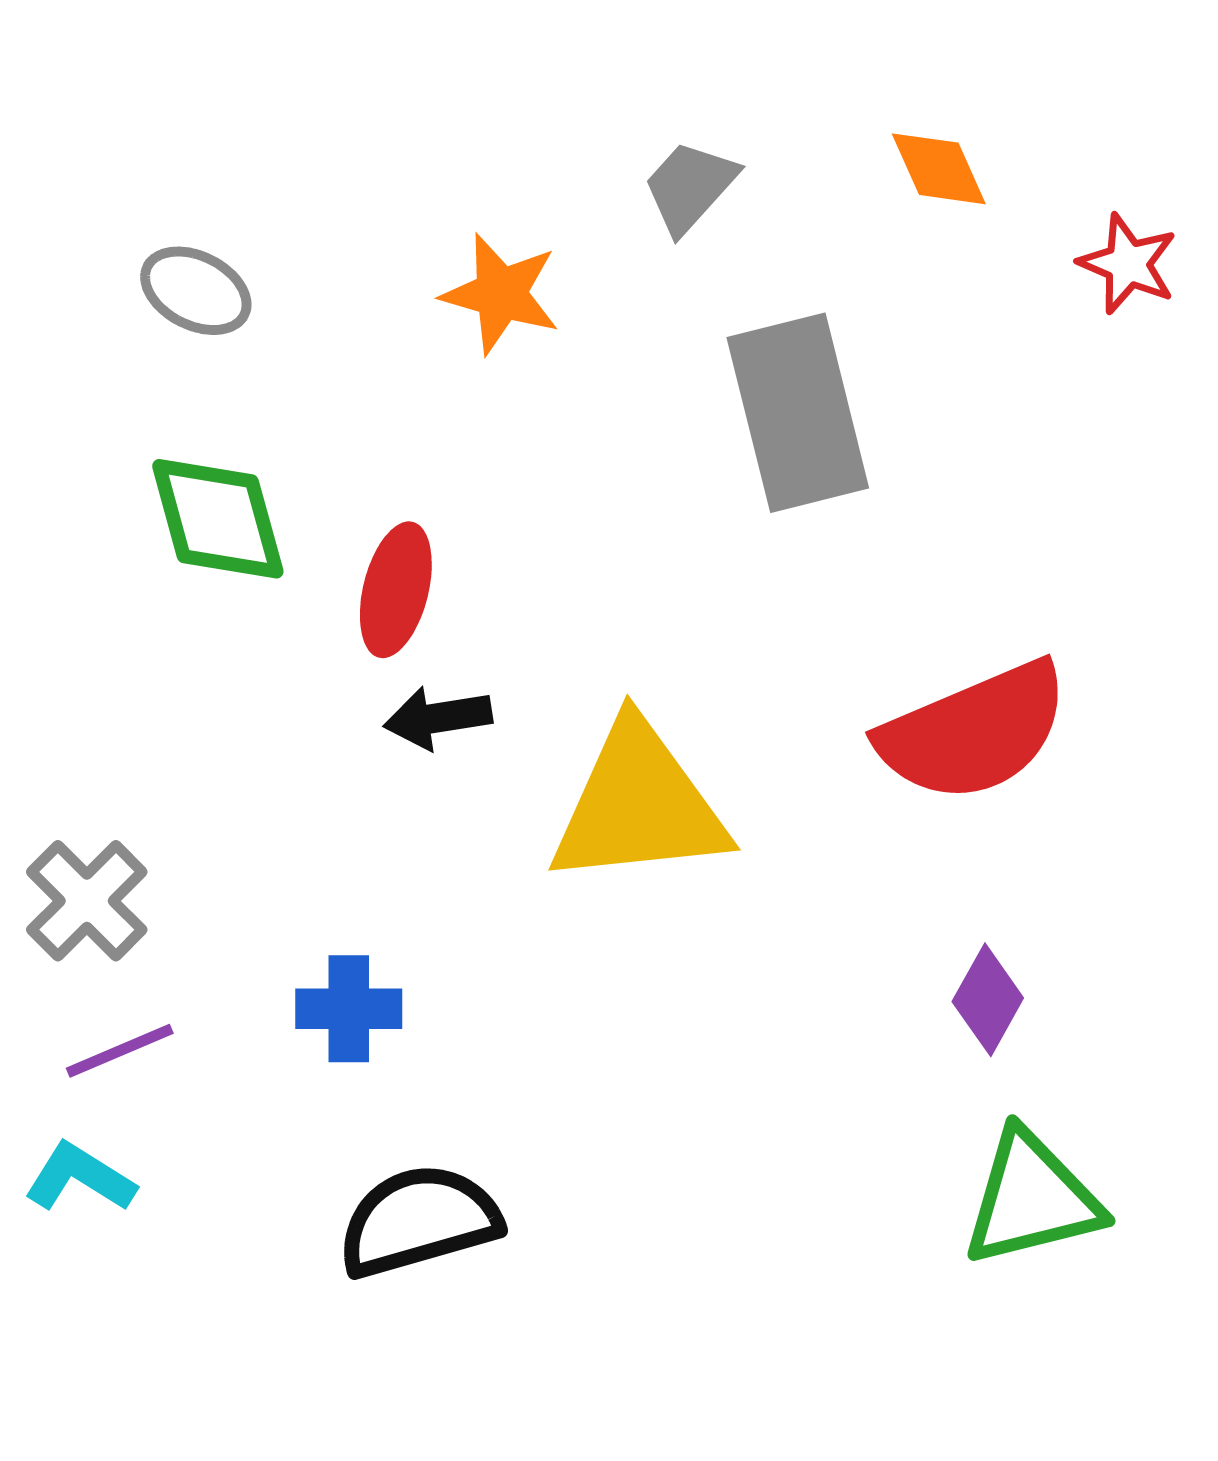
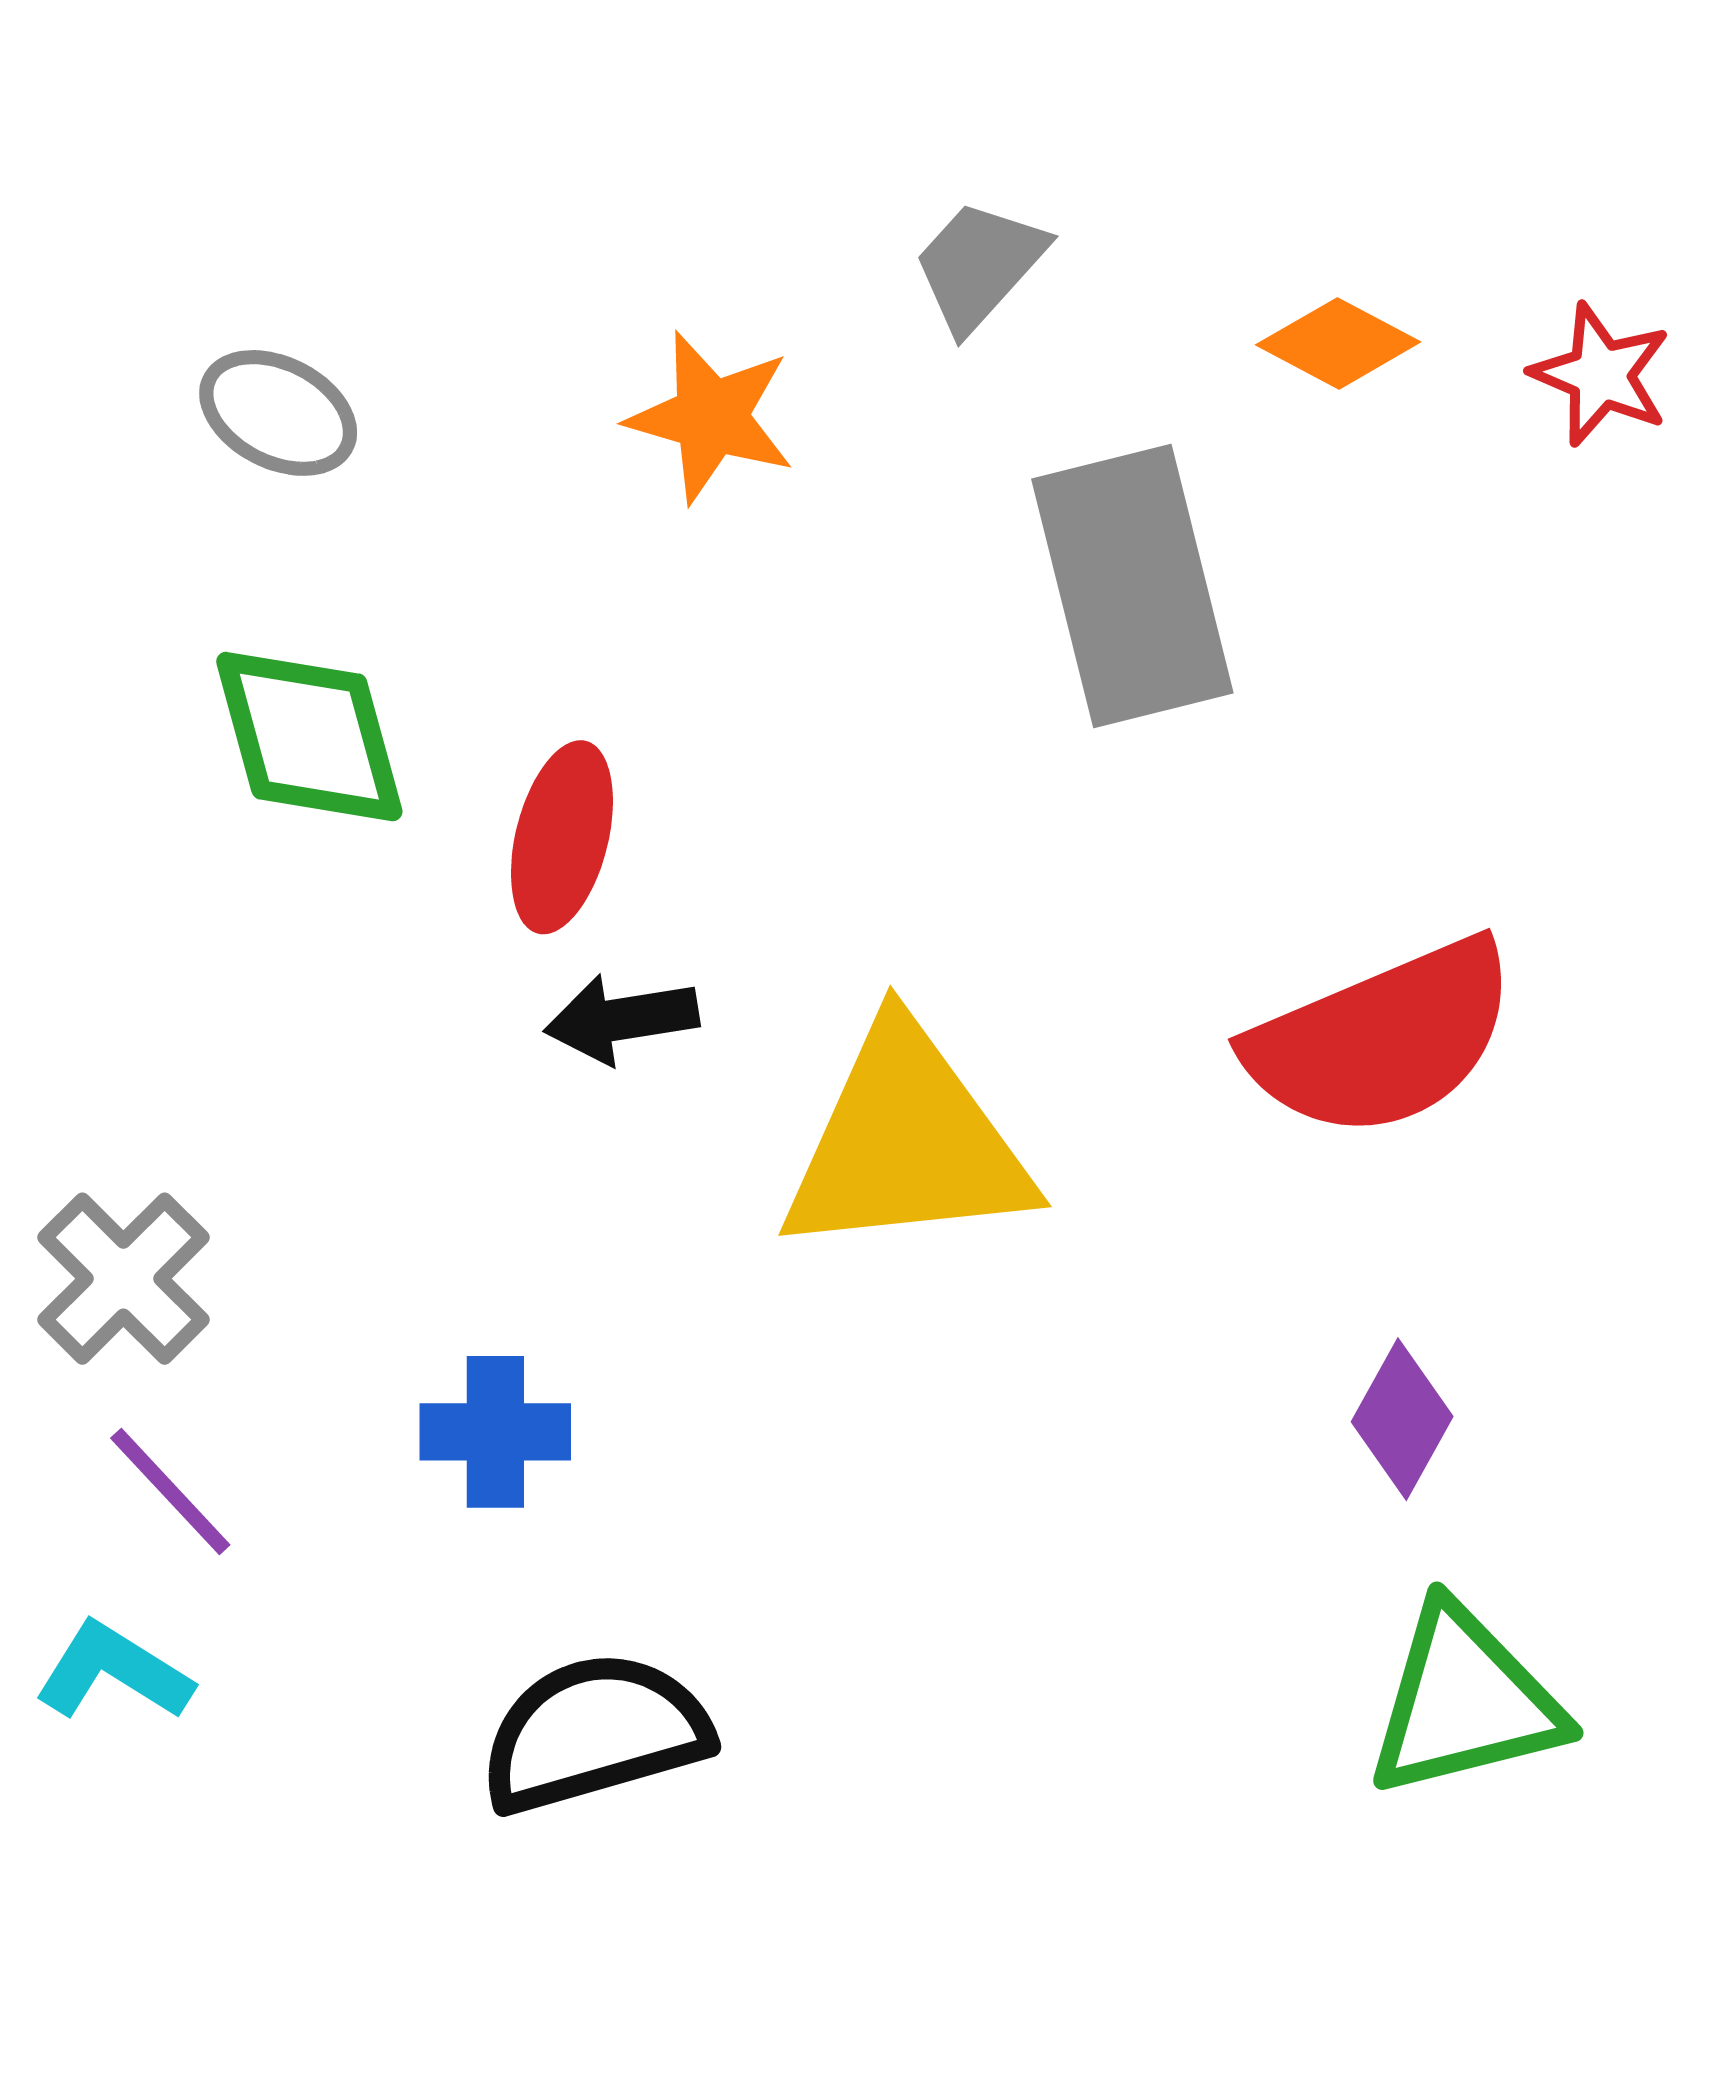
orange diamond: (939, 169) -> (1338, 343), moved, turned -38
purple line: (120, 1051) -> (170, 1491), turned 70

